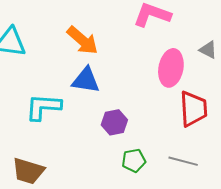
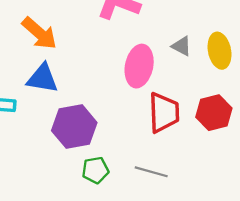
purple hexagon: (114, 122) -> (74, 127), size x1.5

